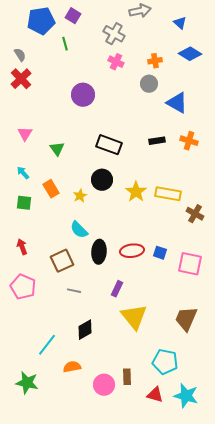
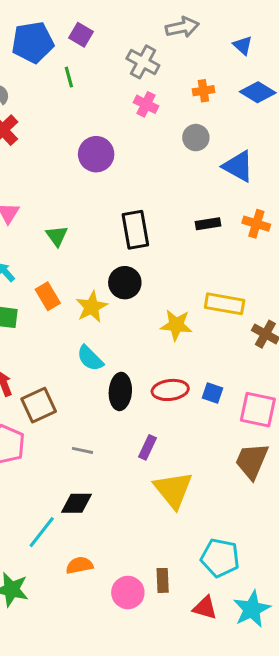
orange cross: (155, 61) -> (203, 91), moved
black rectangle: (109, 145) -> (135, 230), turned 60
yellow star: (136, 192) -> (176, 325), moved, turned -30
yellow star: (80, 196) -> (92, 307), size x1.5
brown square: (62, 261) -> (39, 405), moved
brown trapezoid: (186, 319) -> (252, 461), moved
black diamond: (85, 330) -> (76, 503), moved, turned 30
cyan star: (186, 396) -> (252, 609), turned 30

